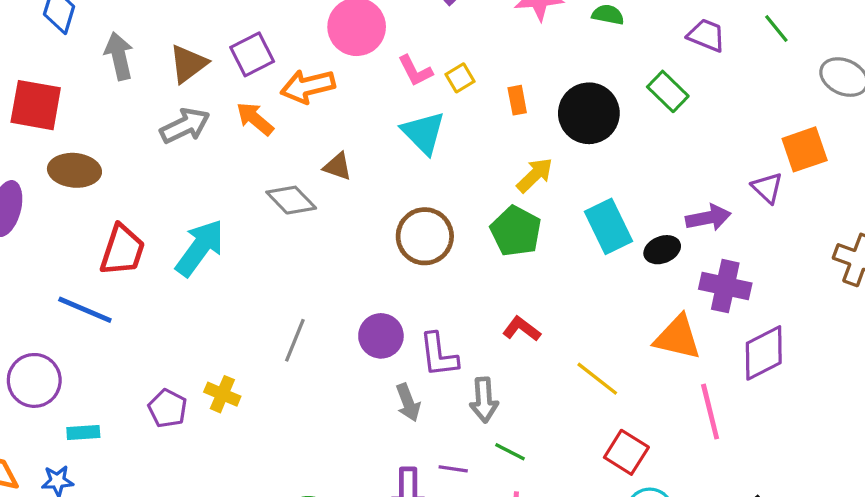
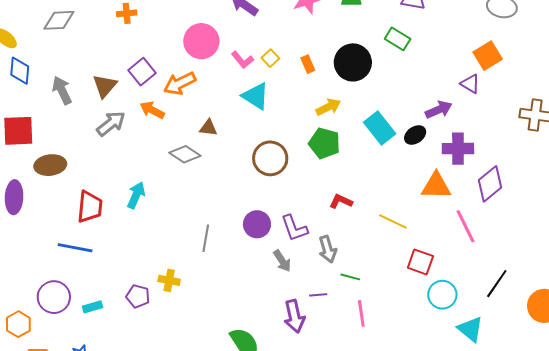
yellow arrow: (535, 175) -> (328, 107), turned 30
cyan arrow: (200, 248) -> (136, 195), size x0.7
cyan rectangle: (83, 433) -> (92, 307), moved

